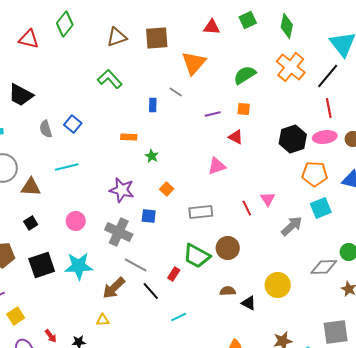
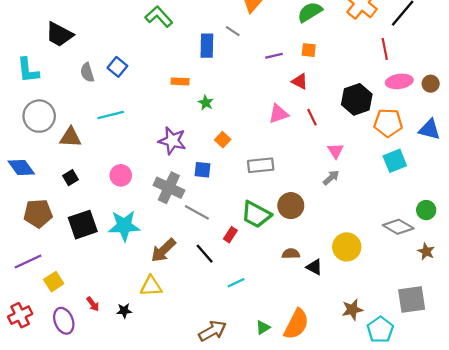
blue rectangle: (153, 105) -> (207, 46), size x1.5
red line: (329, 108) -> (385, 49), moved
black hexagon: (293, 139) -> (357, 99), moved
red line: (247, 208) -> (312, 117), moved
gray arrow: (292, 226) -> (331, 178), moved, size x0.7
gray line: (136, 265) -> (197, 212), moved
gray diamond: (324, 267) -> (398, 227), turned 32
yellow triangle: (103, 320) -> (151, 286), size x1.5

